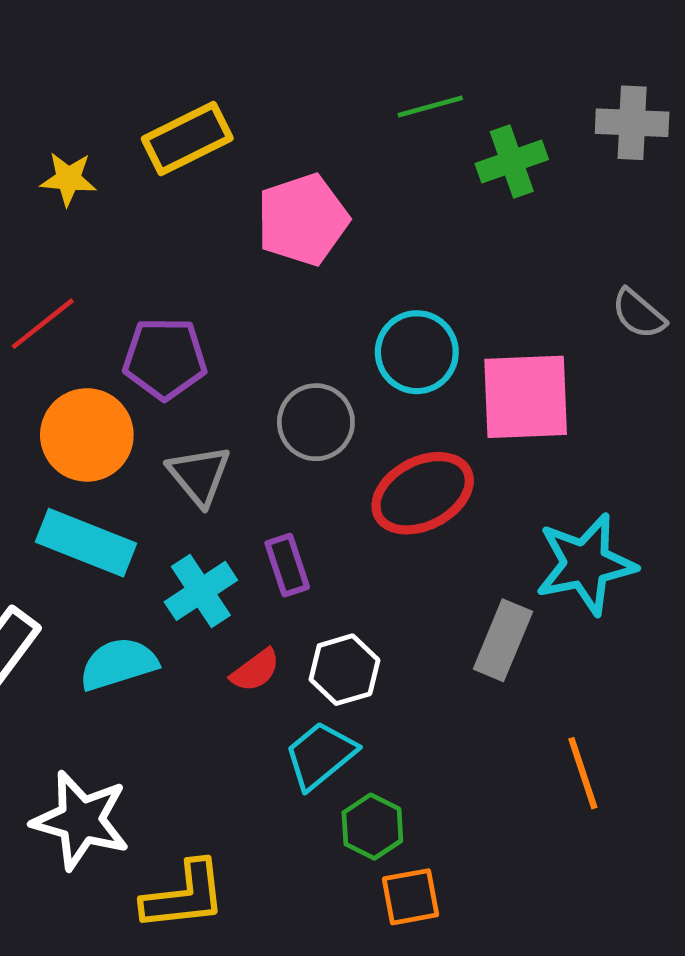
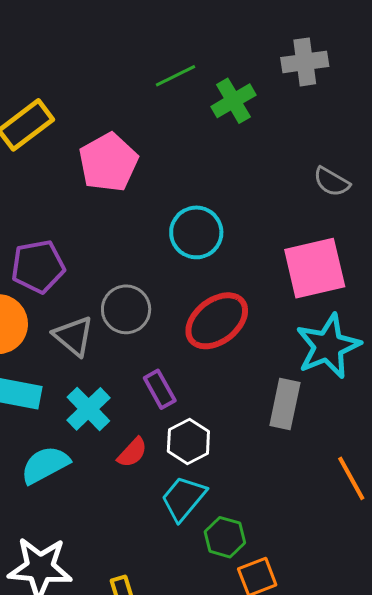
pink square: (526, 397) -> (315, 268), moved
gray circle: (316, 422) -> (126, 309), moved
purple rectangle: (287, 565) -> (160, 389), moved

